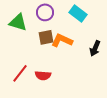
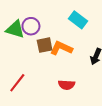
purple circle: (45, 12) -> (31, 26), moved
red semicircle: (43, 75) -> (67, 85), moved

